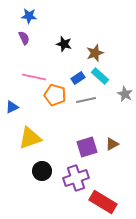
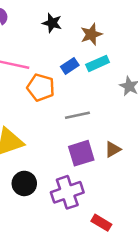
cyan rectangle: (100, 76) -> (98, 63), turned -66
gray line: (86, 100) -> (77, 115), moved
red rectangle: (103, 202) -> (101, 223), size x0.6

